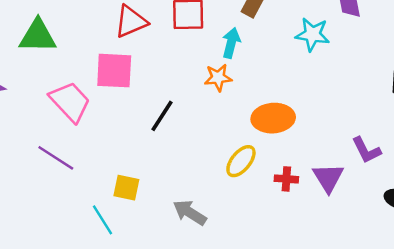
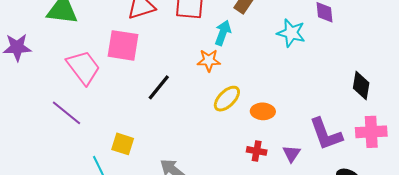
orange ellipse: (273, 118) -> (263, 111), moved, size x0.7
purple L-shape: (366, 150) -> (326, 134), size x1.4
yellow ellipse: (241, 161) -> (227, 99), moved
purple triangle: (328, 178) -> (292, 154), size x0.7

